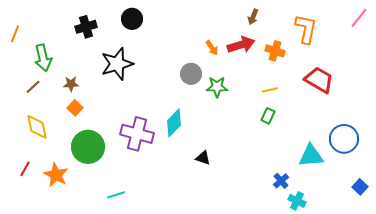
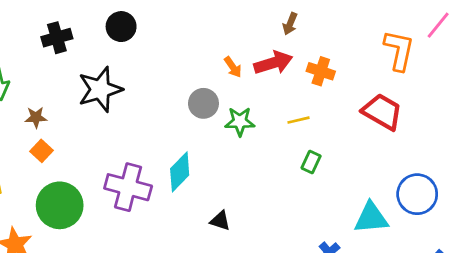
orange L-shape: (306, 29) -> (399, 50), moved
yellow line: (270, 90) -> (298, 120), moved

